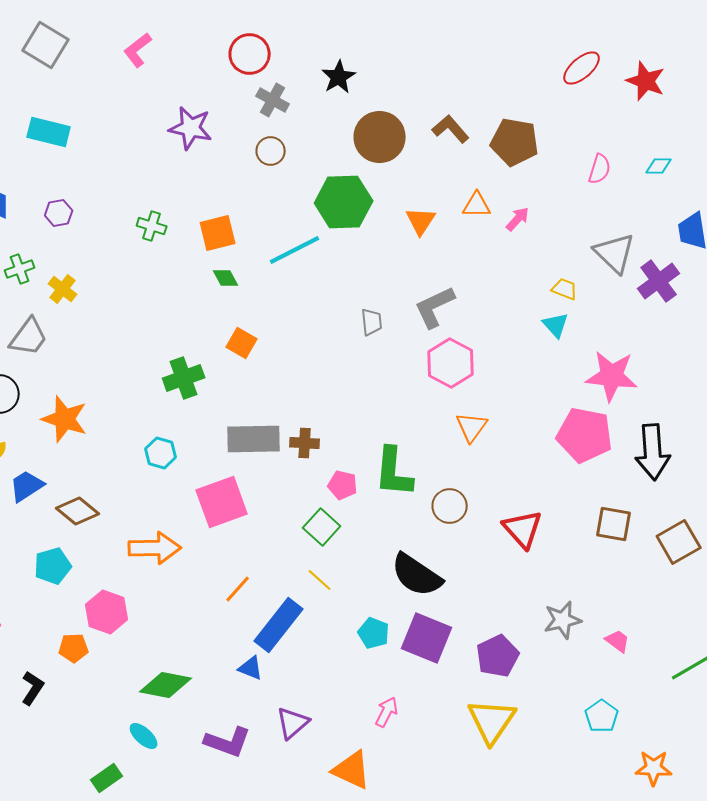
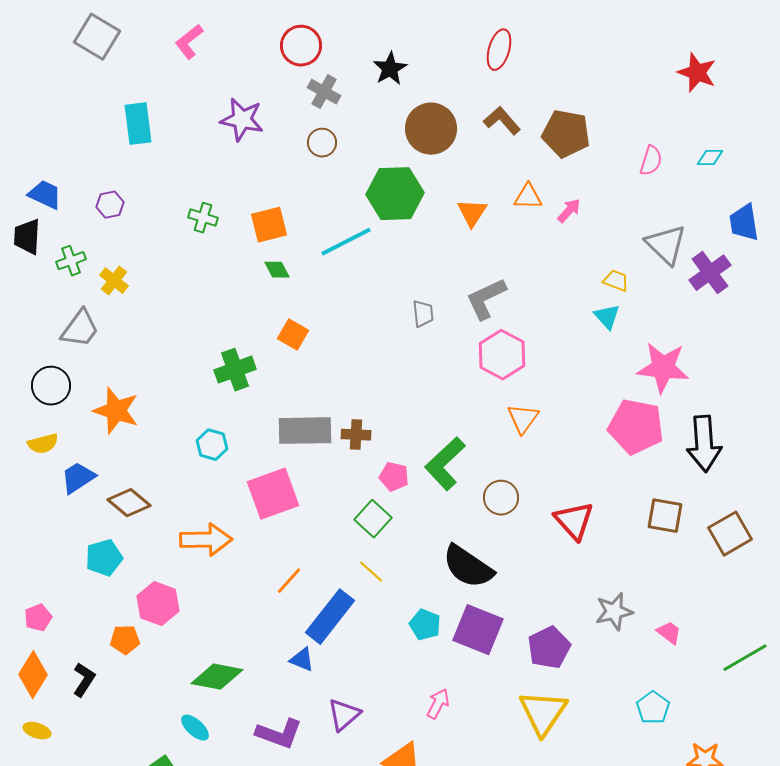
red ellipse: (582, 68) -> (499, 50), moved, turned -33
cyan rectangle: (49, 132) -> (138, 124), moved, turned 69
green L-shape: (394, 472) -> (445, 464), turned 42

